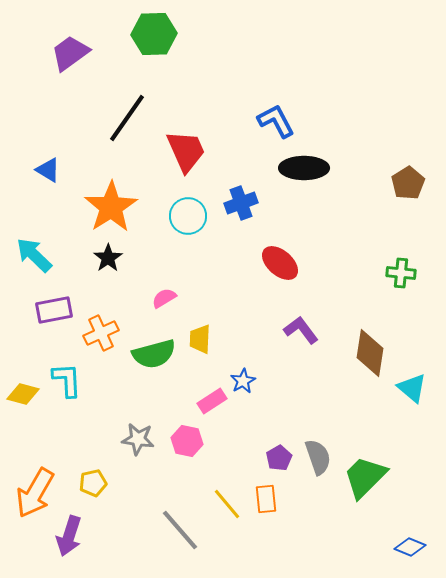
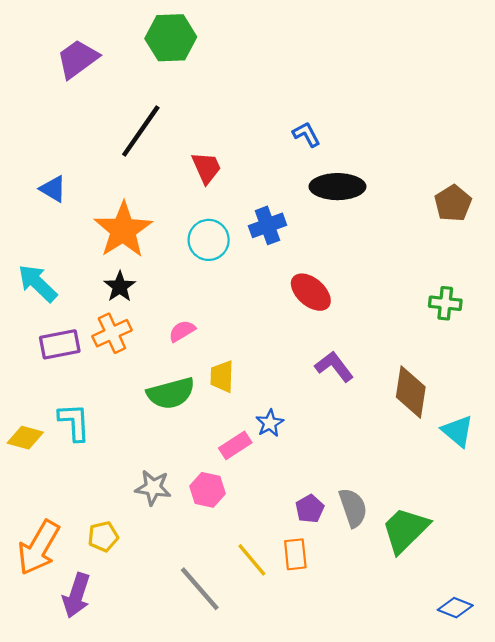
blue L-shape: (276, 121) -> (306, 134), size x0.7
red trapezoid: (186, 151) -> (206, 168), size x0.7
orange cross: (101, 333) -> (112, 333), moved

